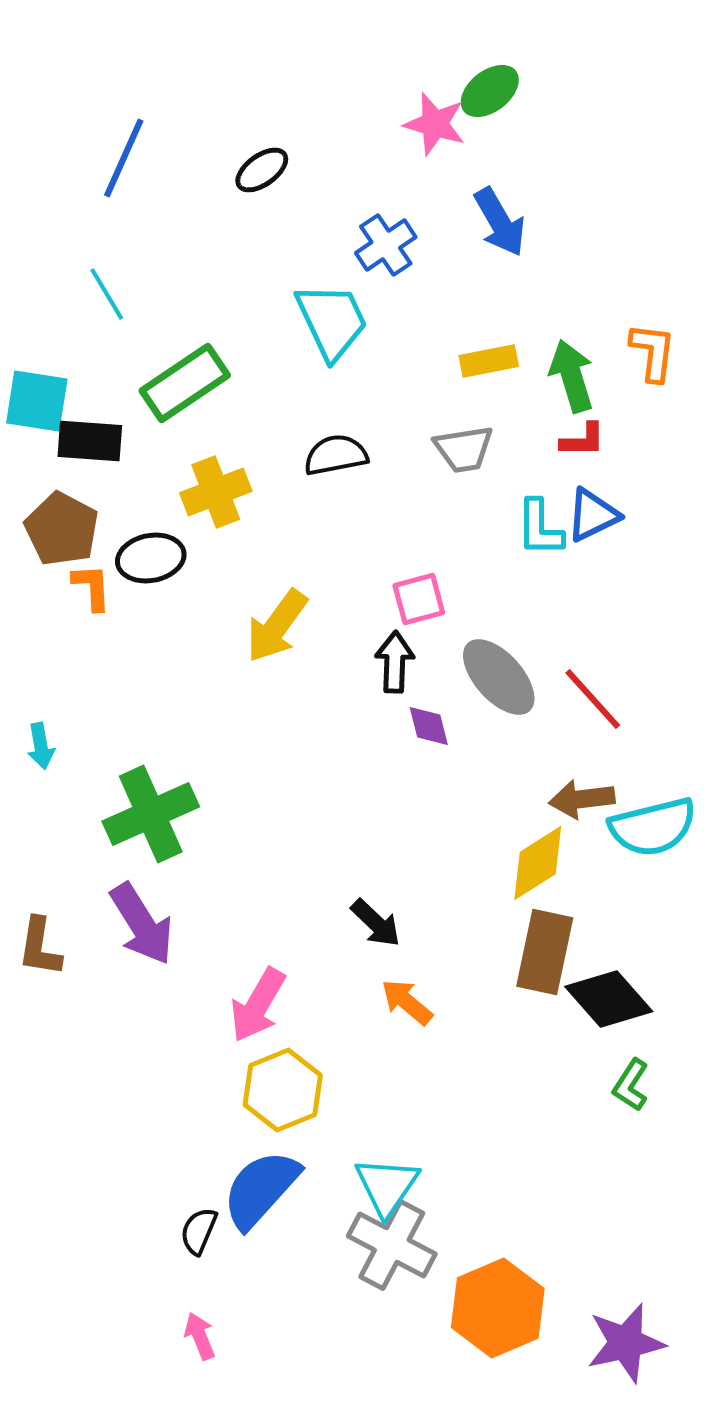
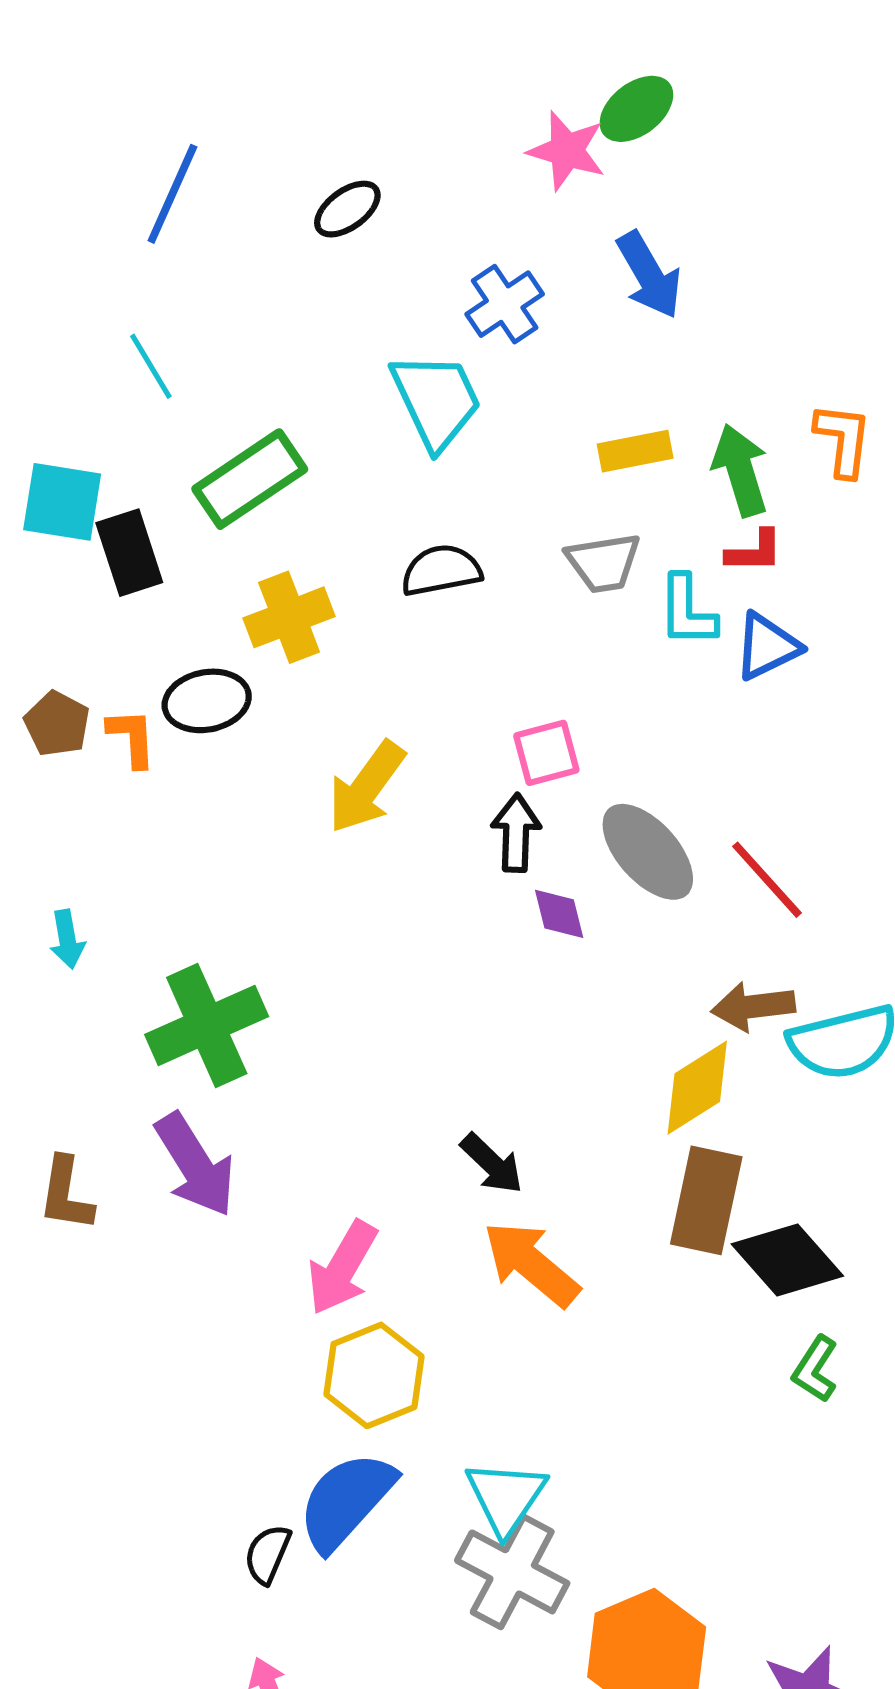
black rectangle: (90, 441) -> (129, 553), turned 68
cyan L-shape: (540, 528) -> (687, 611), moved
brown pentagon: (62, 529) -> (57, 724), moved, size x0.7
orange arrow: (407, 1002) -> (531, 1264), size x1.5

